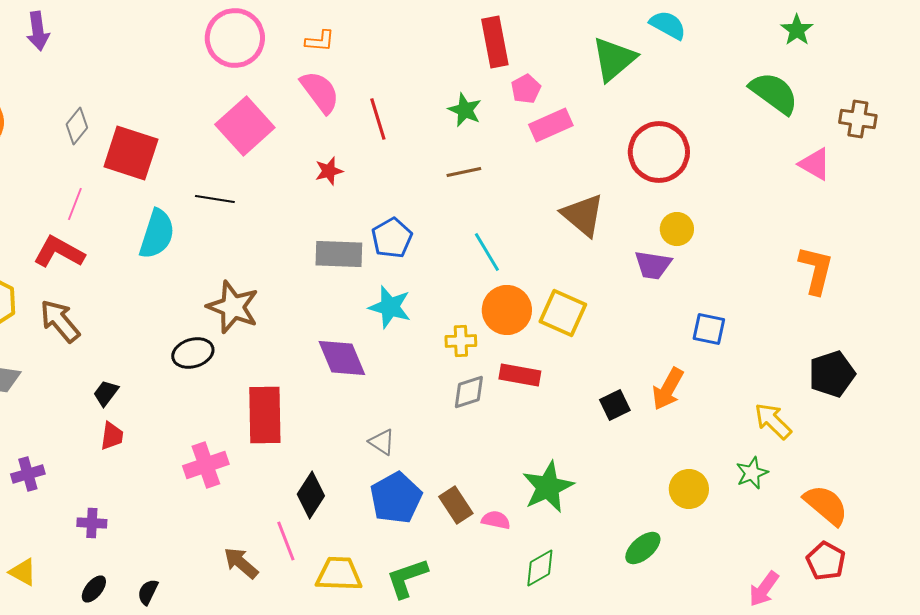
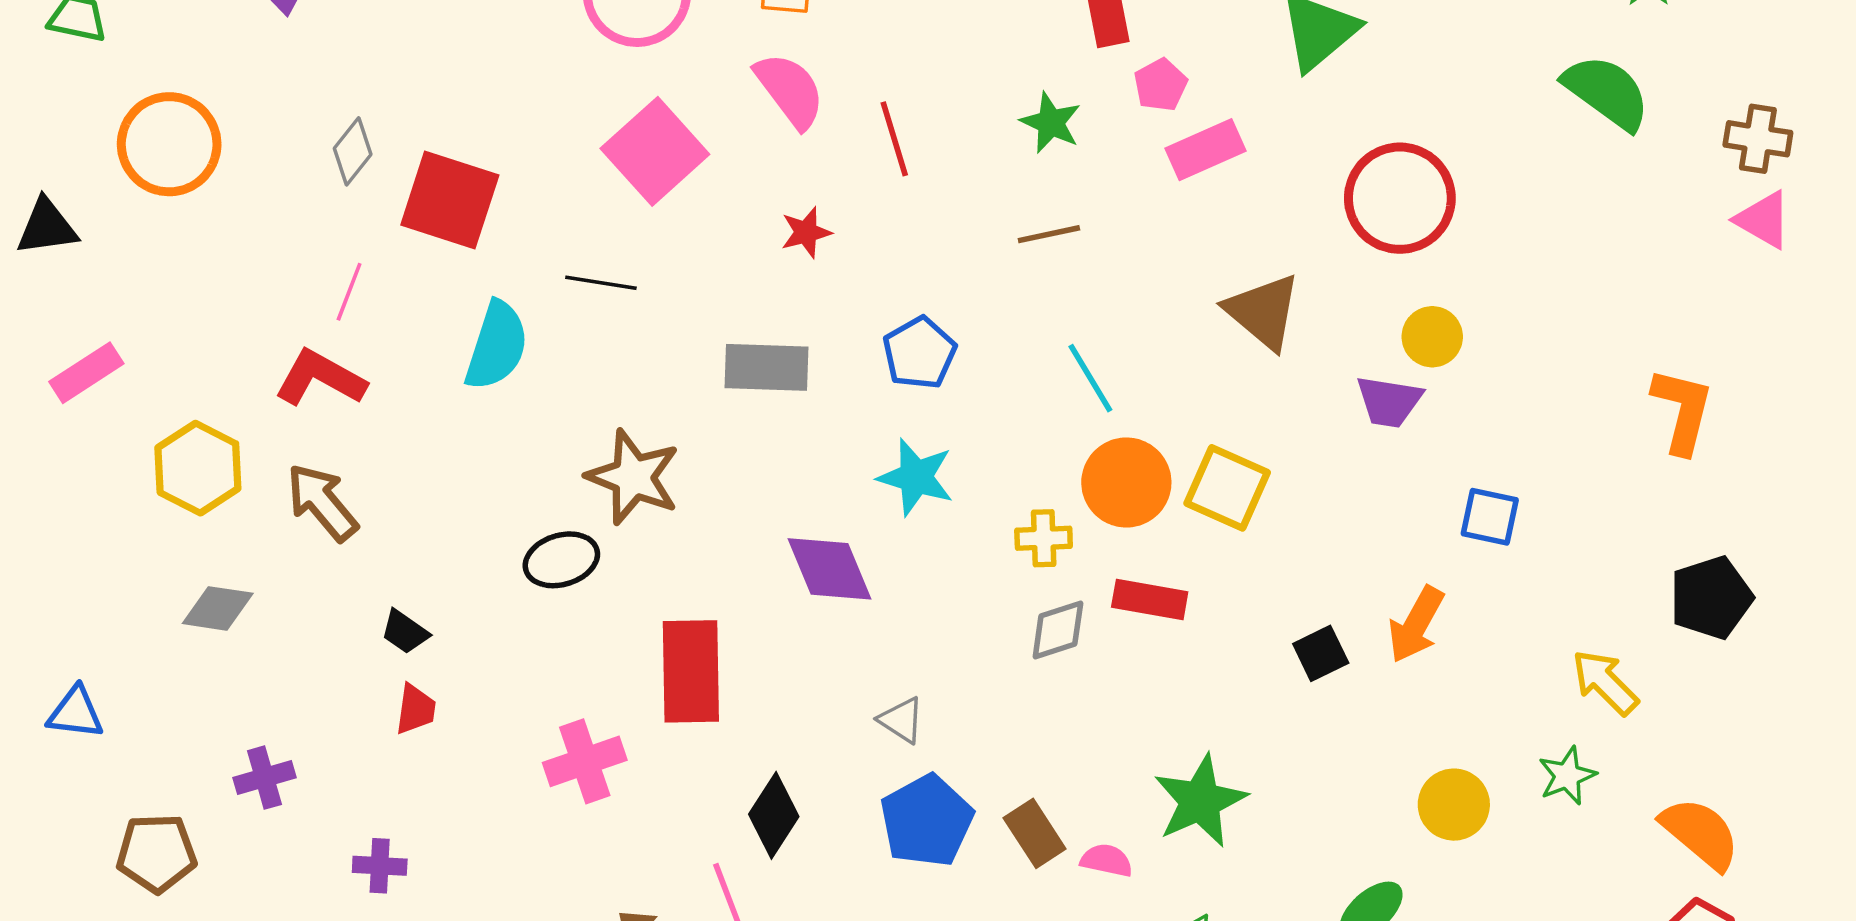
pink triangle: (815, 164) -> (1763, 220), moved
gray rectangle: (339, 254) -> (766, 367), moved
black trapezoid: (106, 393) -> (405, 632), turned -92

